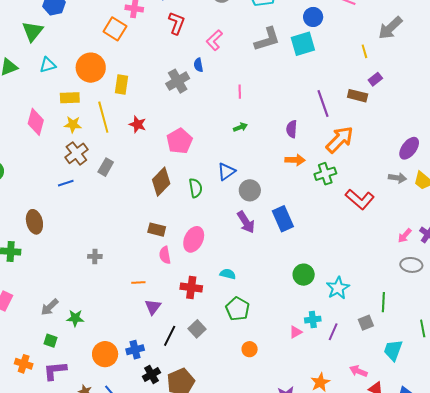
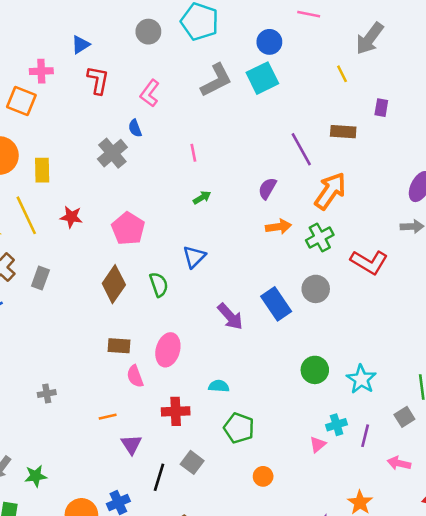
purple rectangle: (375, 79) -> (381, 108), moved, turned -32
purple semicircle: (292, 129) -> (267, 188), turned 36
gray circle: (250, 190) -> (316, 289), moved
pink arrow: (358, 371) -> (399, 463), moved

